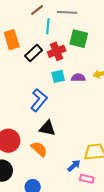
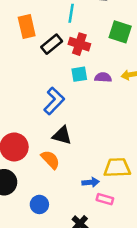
green square: (79, 39) -> (120, 32), moved
red cross: (57, 51) -> (79, 44), turned 36
blue arrow: (74, 166) -> (91, 182), turned 32

